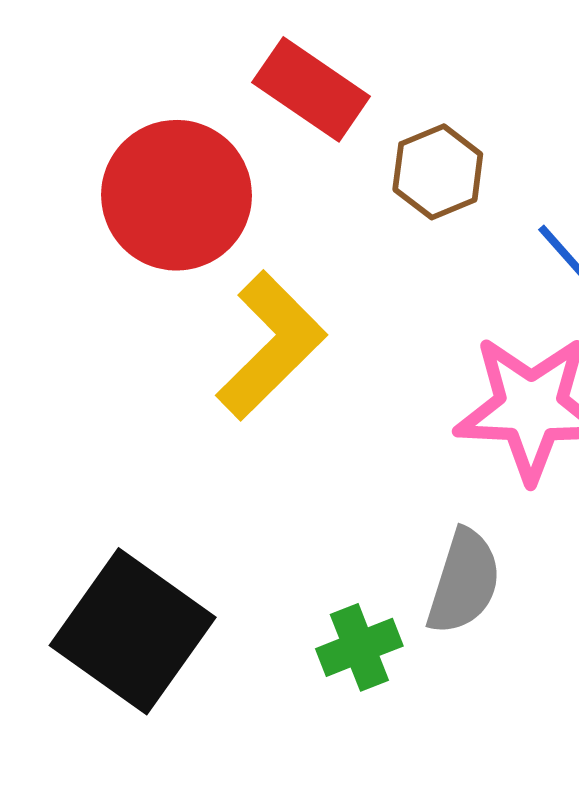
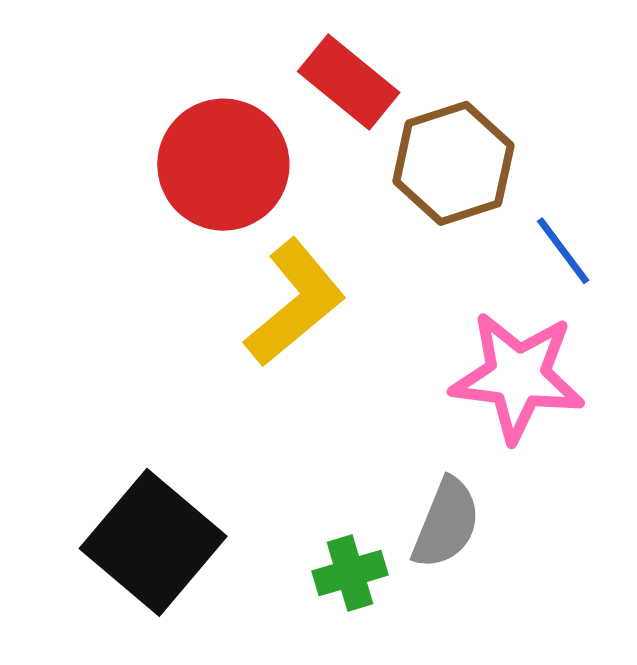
brown hexagon: (438, 172) -> (453, 163), size x1.5

